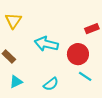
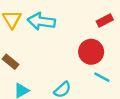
cyan arrow: (46, 44) -> (41, 21), moved

